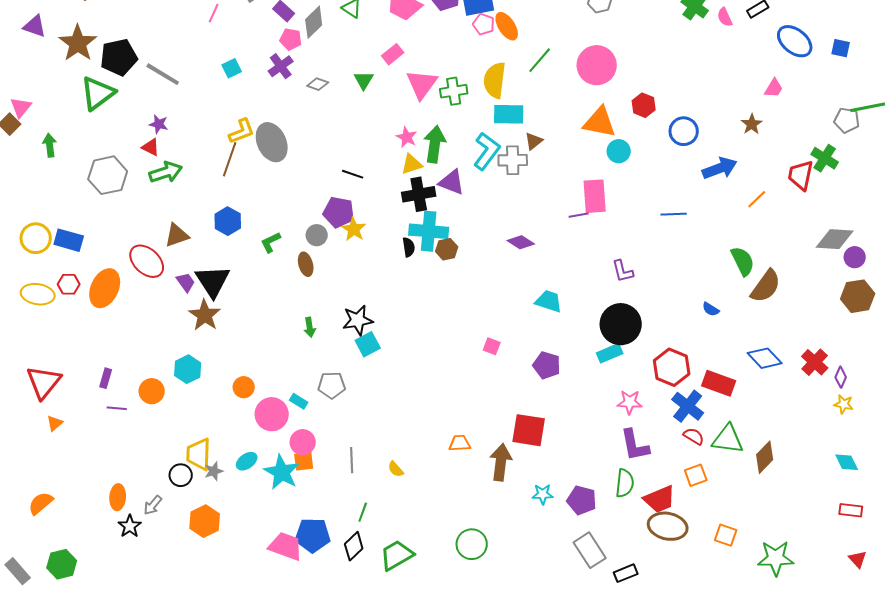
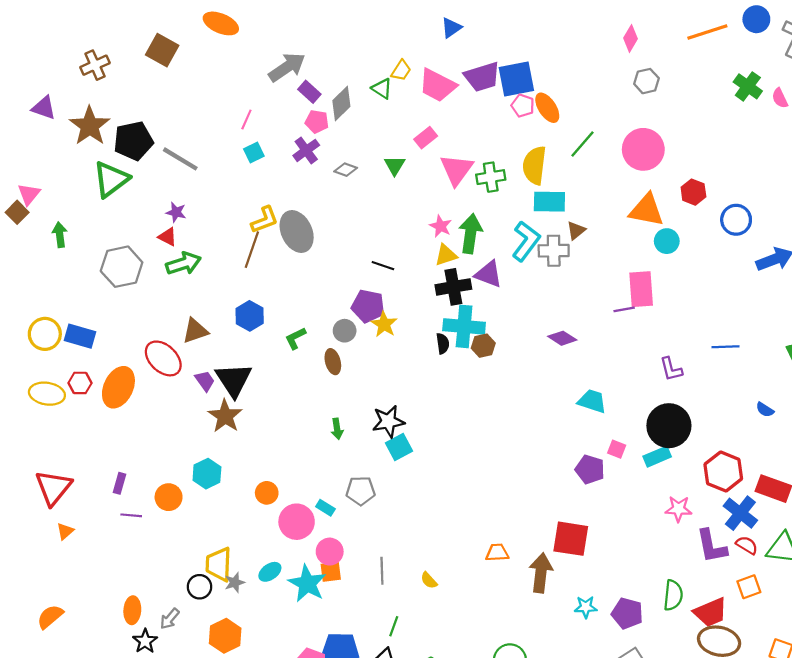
pink line: (214, 13) -> (246, 119), moved
blue line: (674, 214) -> (725, 347), moved
pink square: (492, 346) -> (617, 449), moved
purple L-shape: (635, 445) -> (712, 546), moved

